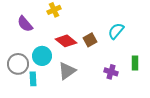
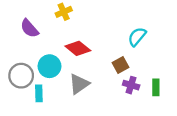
brown square: (90, 40) -> (120, 65), moved
green rectangle: (135, 63) -> (156, 87), moved

